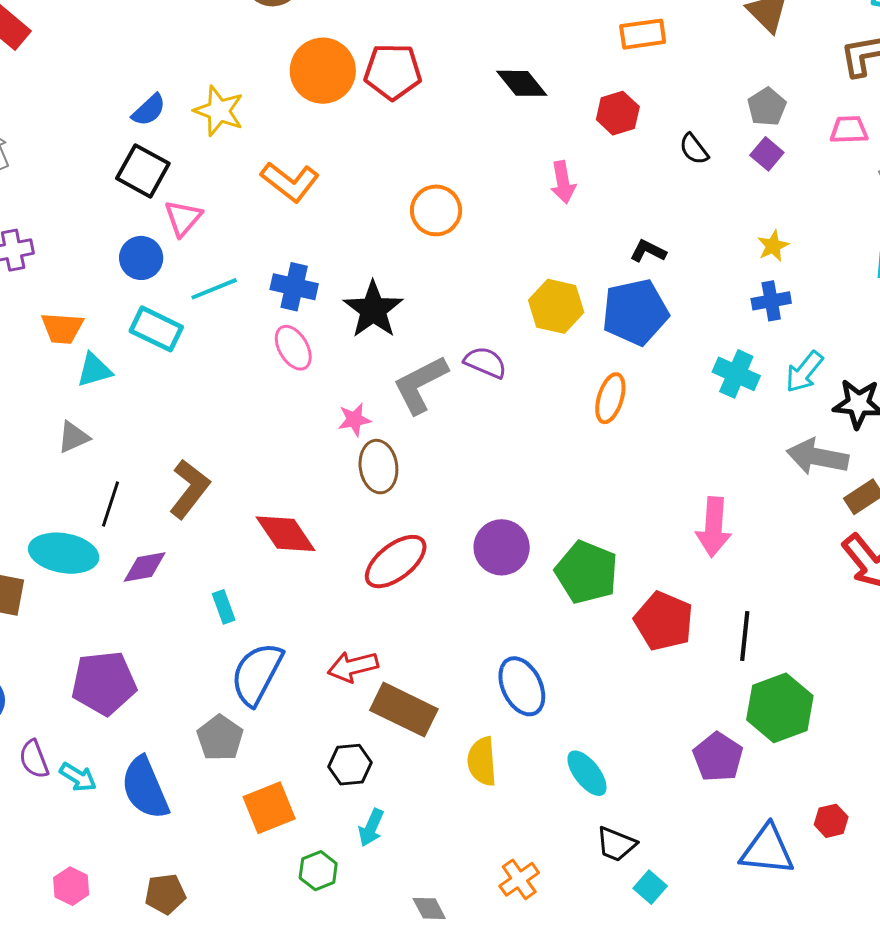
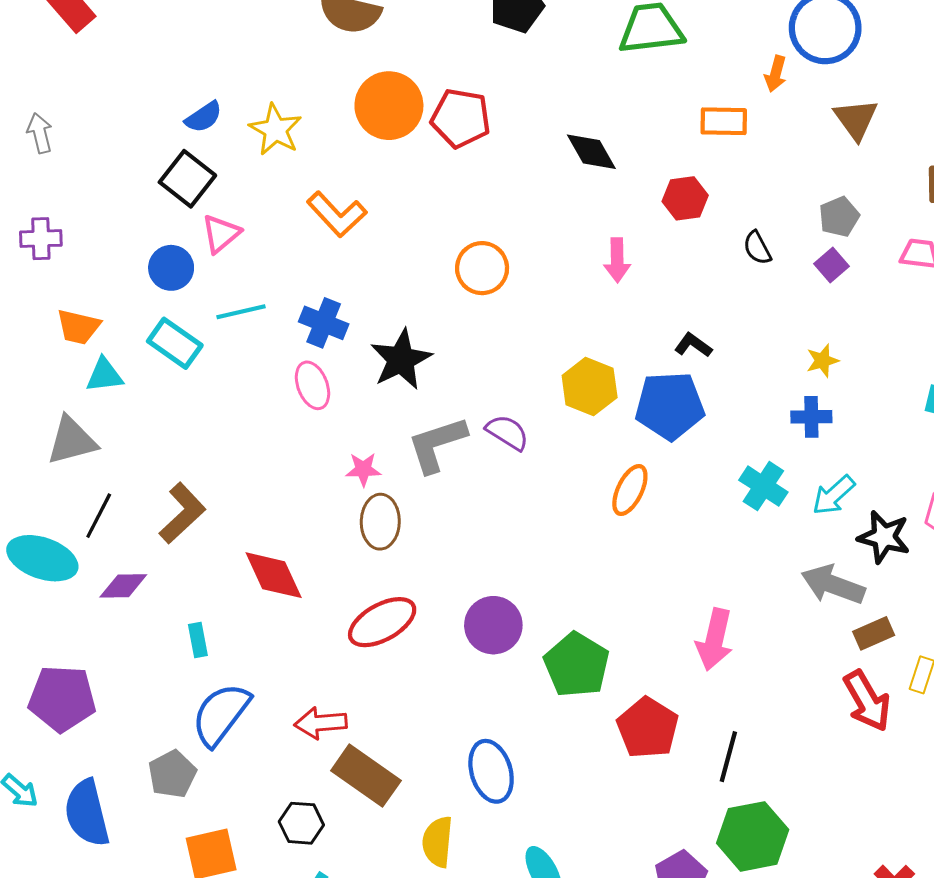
gray triangle: (73, 437) -> (72, 441), size x1.5

